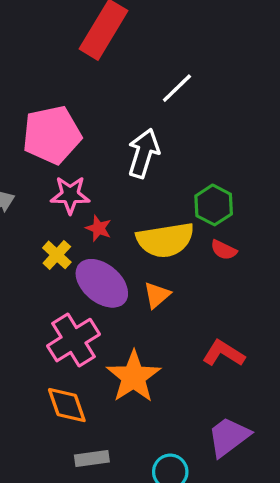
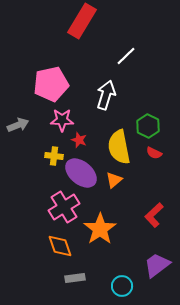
yellow semicircle: (165, 240) -> (119, 147), turned 88
yellow cross: (57, 255) -> (54, 156), turned -36
red L-shape: (224, 353) -> (154, 215), turned -75

